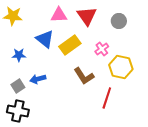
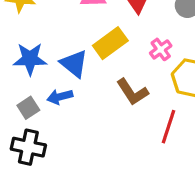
blue triangle: (45, 39) -> (74, 64), moved
blue star: (19, 55) -> (30, 59), size x1.5

